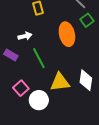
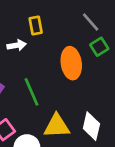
white arrow: (25, 36) -> (17, 45), moved

